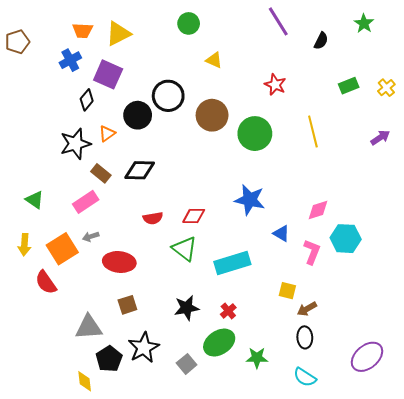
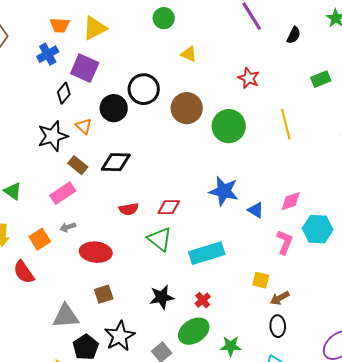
orange triangle: (107, 134) -> (84, 126), turned -42
blue triangle: (281, 233) -> (256, 210), moved
orange square: (62, 249) -> (40, 239), size x0.7

